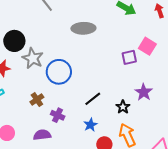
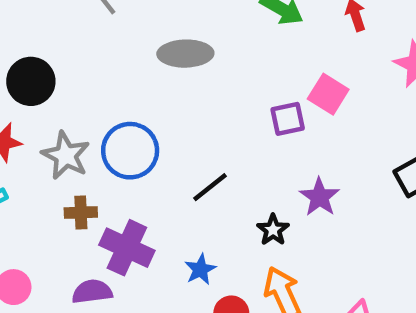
gray star: (33, 58) -> (66, 155), moved
black line: (93, 99) -> (210, 187), moved
brown cross: (37, 100) -> (81, 213), turned 32
purple cross: (58, 115) -> (127, 248), size x1.6

